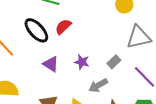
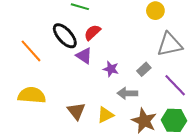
purple triangle: (51, 64) -> (84, 56), moved
gray arrow: (98, 85) -> (127, 93), turned 30

